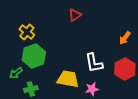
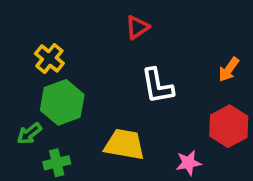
white L-shape: (94, 63) -> (157, 86), moved
pink star: (92, 89) -> (188, 163), moved

